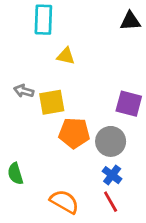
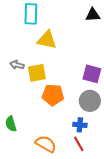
yellow triangle: (66, 56) -> (47, 40), size x1.5
gray circle: (111, 141) -> (90, 101), moved
blue cross: (112, 175) -> (80, 125), turned -32

